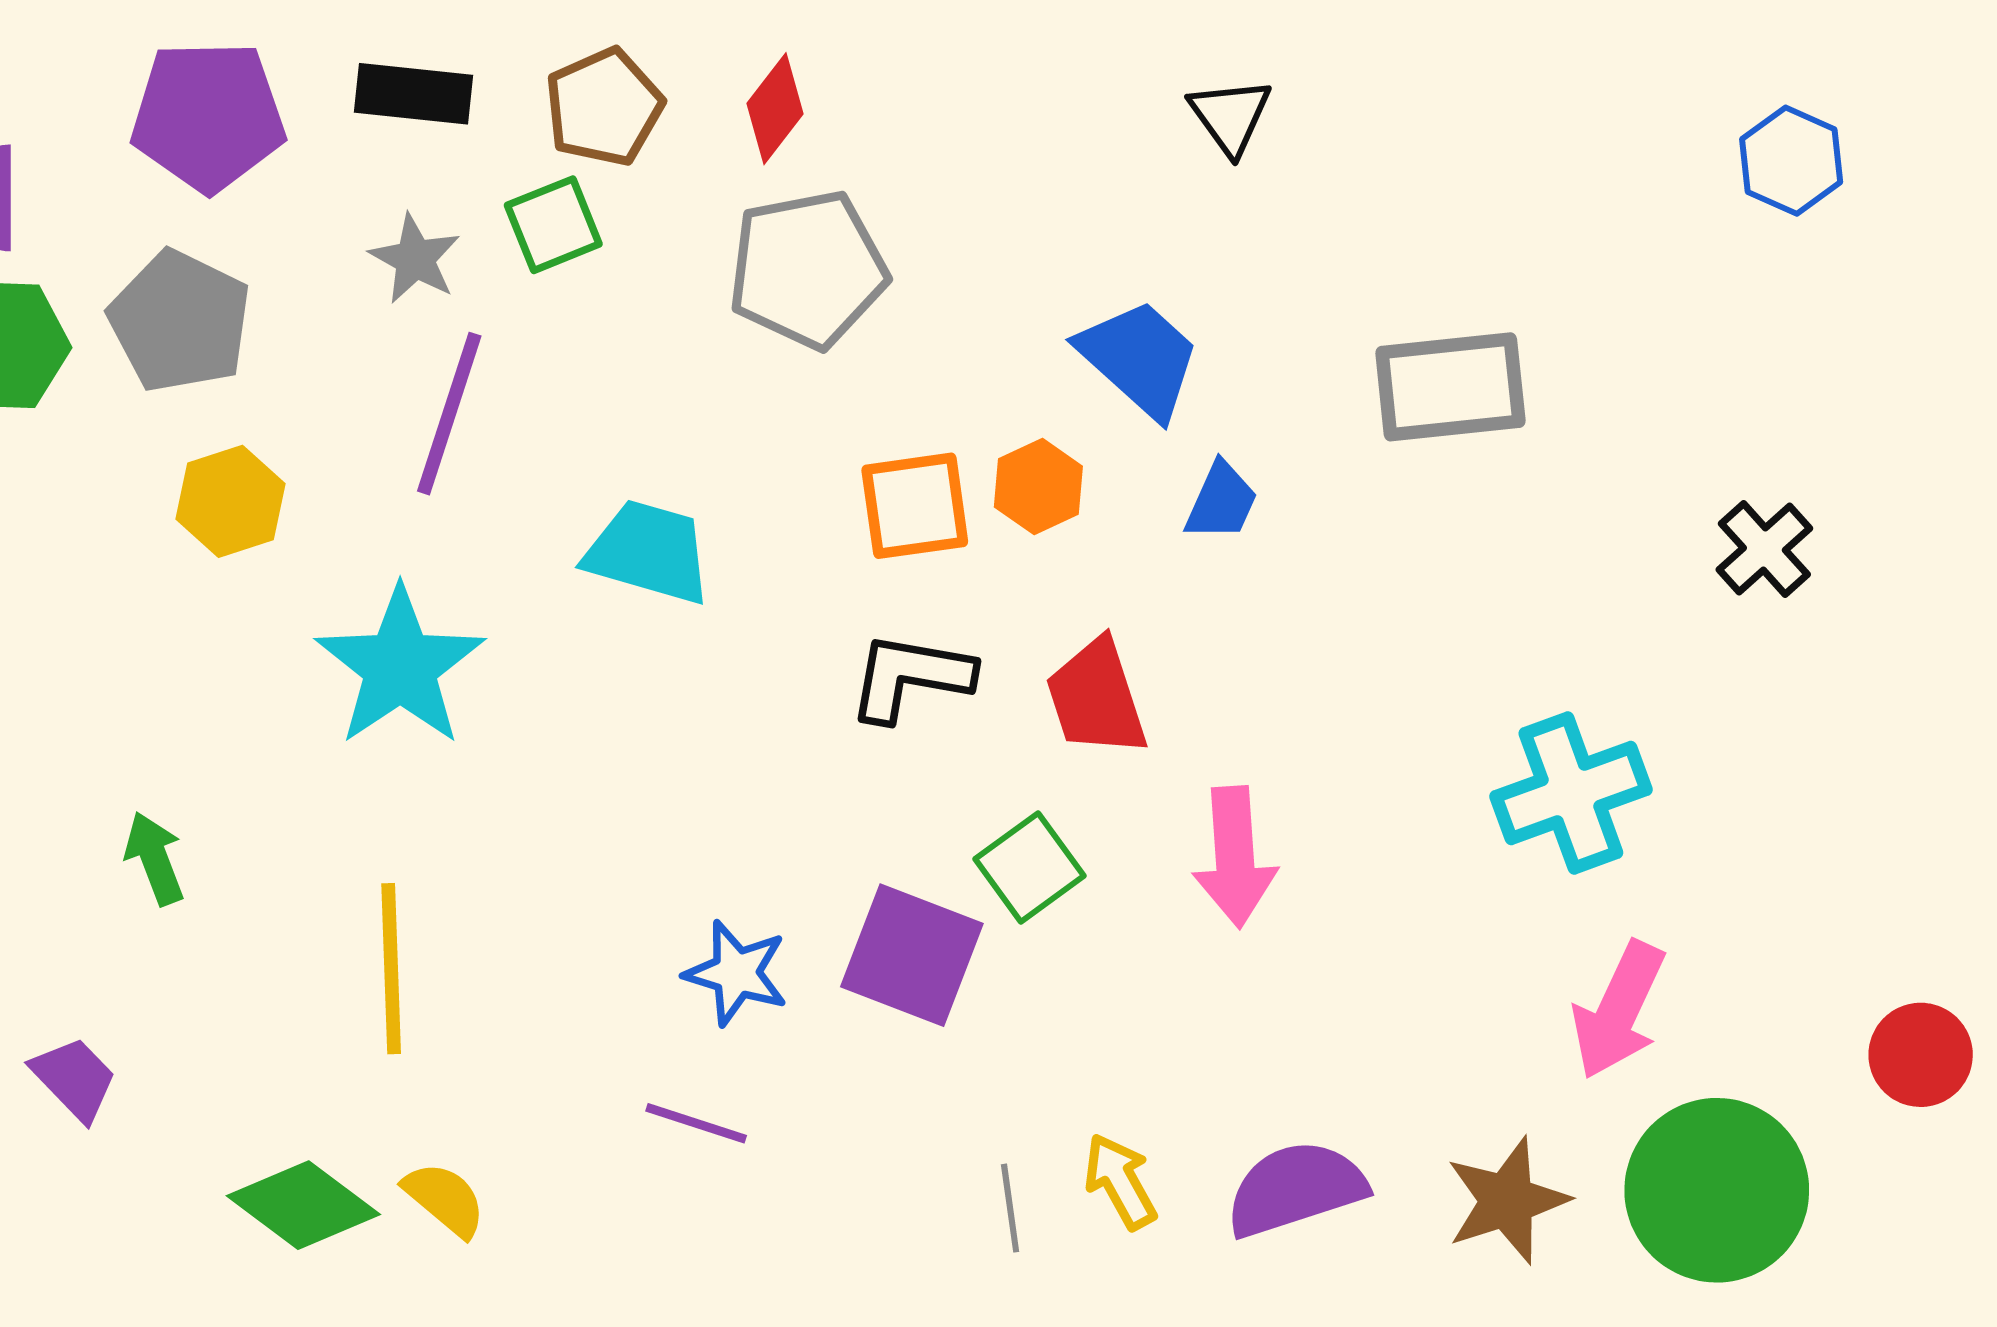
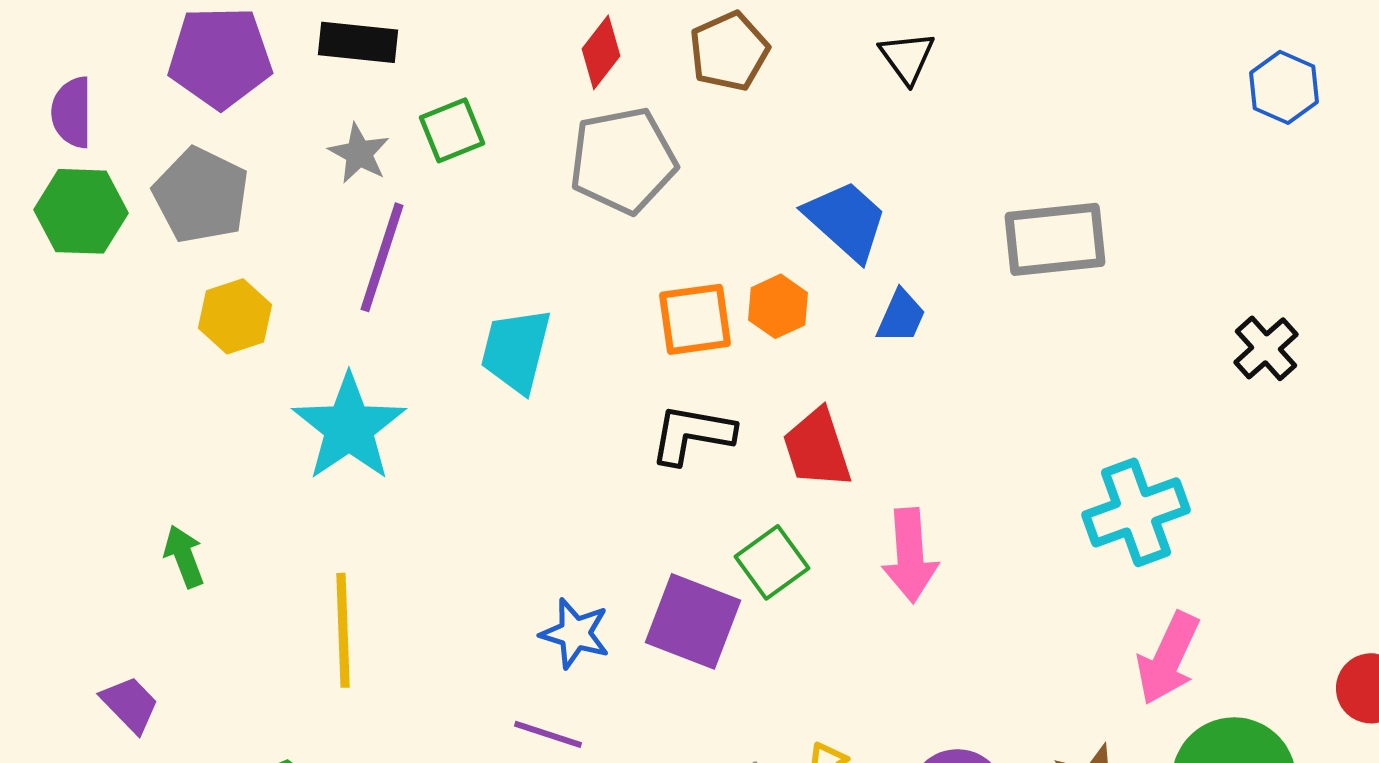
brown pentagon: (604, 107) -> (729, 51), moved
cyan trapezoid: (649, 552) -> (516, 350), turned -92

